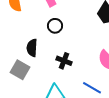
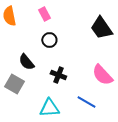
black semicircle: (32, 48) -> (26, 62), turned -42

